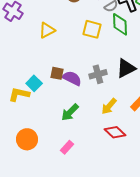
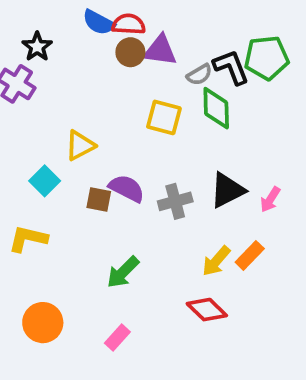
yellow triangle: (47, 30) -> (80, 145), moved
purple semicircle: (72, 78) -> (127, 188), moved
cyan square: (34, 83) -> (45, 181), moved
yellow arrow: (109, 106) -> (216, 261), moved

